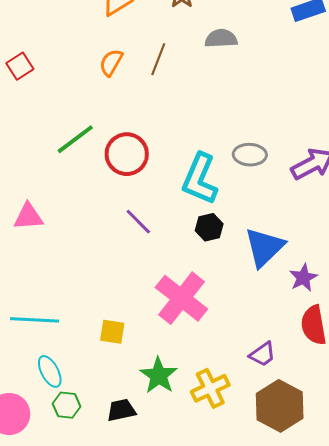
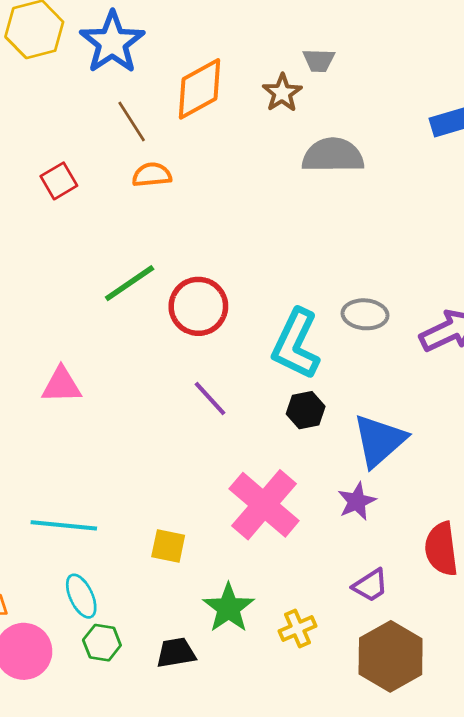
gray semicircle: (221, 39) -> (333, 155), size x1.4
brown line: (158, 59) -> (132, 121), moved, turned -56
orange semicircle: (111, 62) -> (152, 175), moved, turned 52
purple star: (303, 278) -> (357, 501), moved
yellow cross: (210, 388) -> (298, 628), size x0.7

